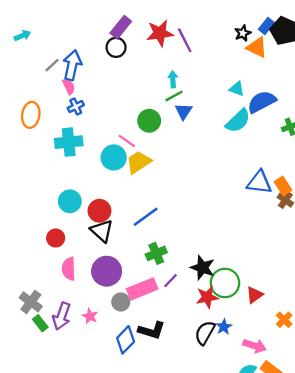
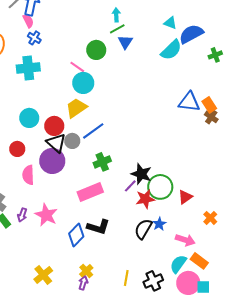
blue cross: (76, 107) -> (34, 38), turned -32
cyan circle: (114, 157) -> (83, 83), moved
yellow trapezoid: (139, 162) -> (76, 108), moved
purple circle: (107, 271) -> (52, 161), moved
purple line: (171, 281) -> (130, 186), moved
gray circle: (121, 302) -> (72, 141), moved
purple arrow: (62, 316) -> (22, 215), size x0.6
pink star: (90, 316) -> (46, 215), size x1.6

